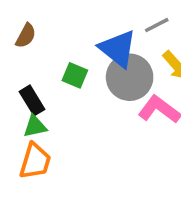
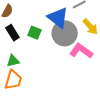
black rectangle: (32, 100) -> (12, 33), moved

